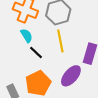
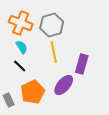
black line: (36, 53) -> (20, 66), moved

